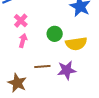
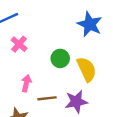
pink arrow: (23, 41) -> (26, 83), moved
yellow semicircle: (76, 44) -> (87, 69), turned -105

